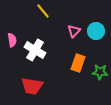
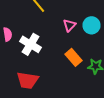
orange rectangle: (78, 63) -> (74, 57), turned -60

